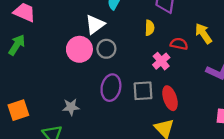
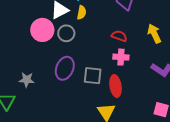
yellow semicircle: (150, 28) -> (82, 13), moved
red semicircle: (179, 44) -> (119, 36), moved
pink cross: (161, 61) -> (121, 57), moved, turned 35

